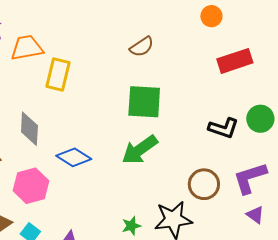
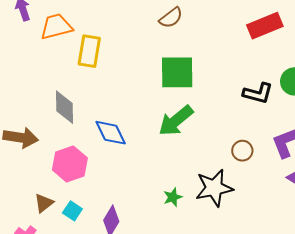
blue diamond: (74, 157) -> (111, 133), turned 36
brown circle: (204, 184) -> (242, 151), size x0.7

